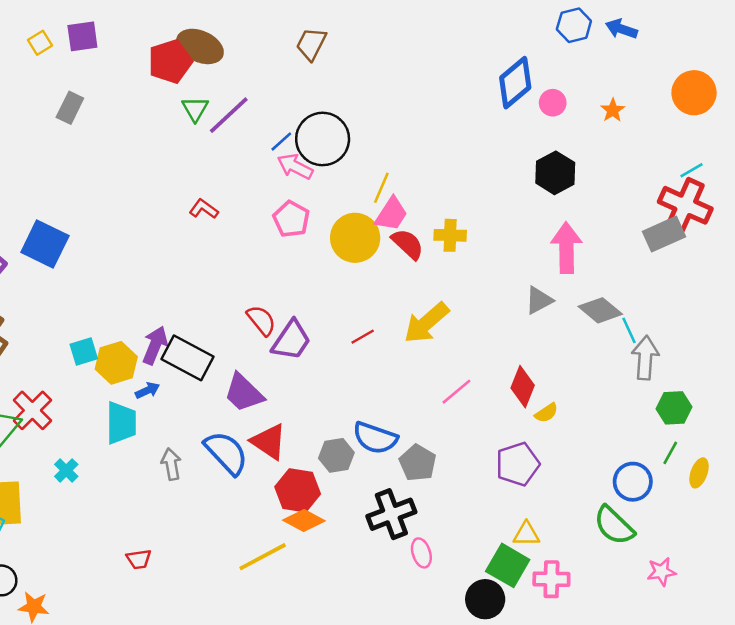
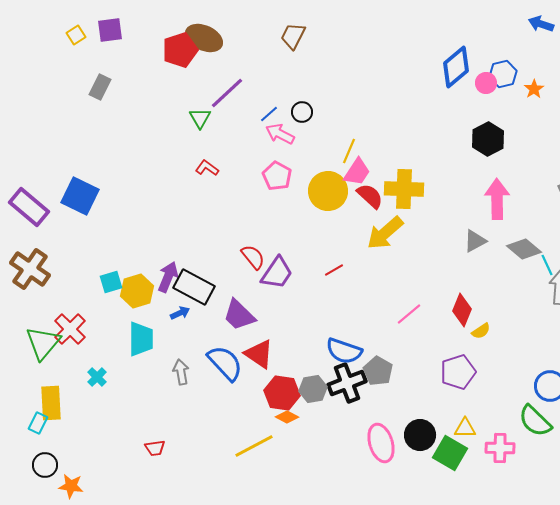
blue hexagon: (574, 25) -> (503, 74), moved
green triangle: (195, 109) -> (200, 118), moved
black circle: (323, 139) -> (302, 112), size x0.5
yellow cross: (450, 235) -> (404, 189), size x1.5
yellow arrow: (426, 323) -> (385, 233), moved
blue arrow: (147, 390) -> (180, 313), moved
gray hexagon: (336, 455) -> (313, 389), moved
black cross: (391, 514) -> (347, 383), moved
orange diamond: (304, 520) -> (287, 417), size x0.7
pink ellipse: (421, 553) -> (381, 443), size x1.6
pink cross: (551, 579) -> (500, 448), moved
black circle: (485, 599) -> (420, 435), moved

